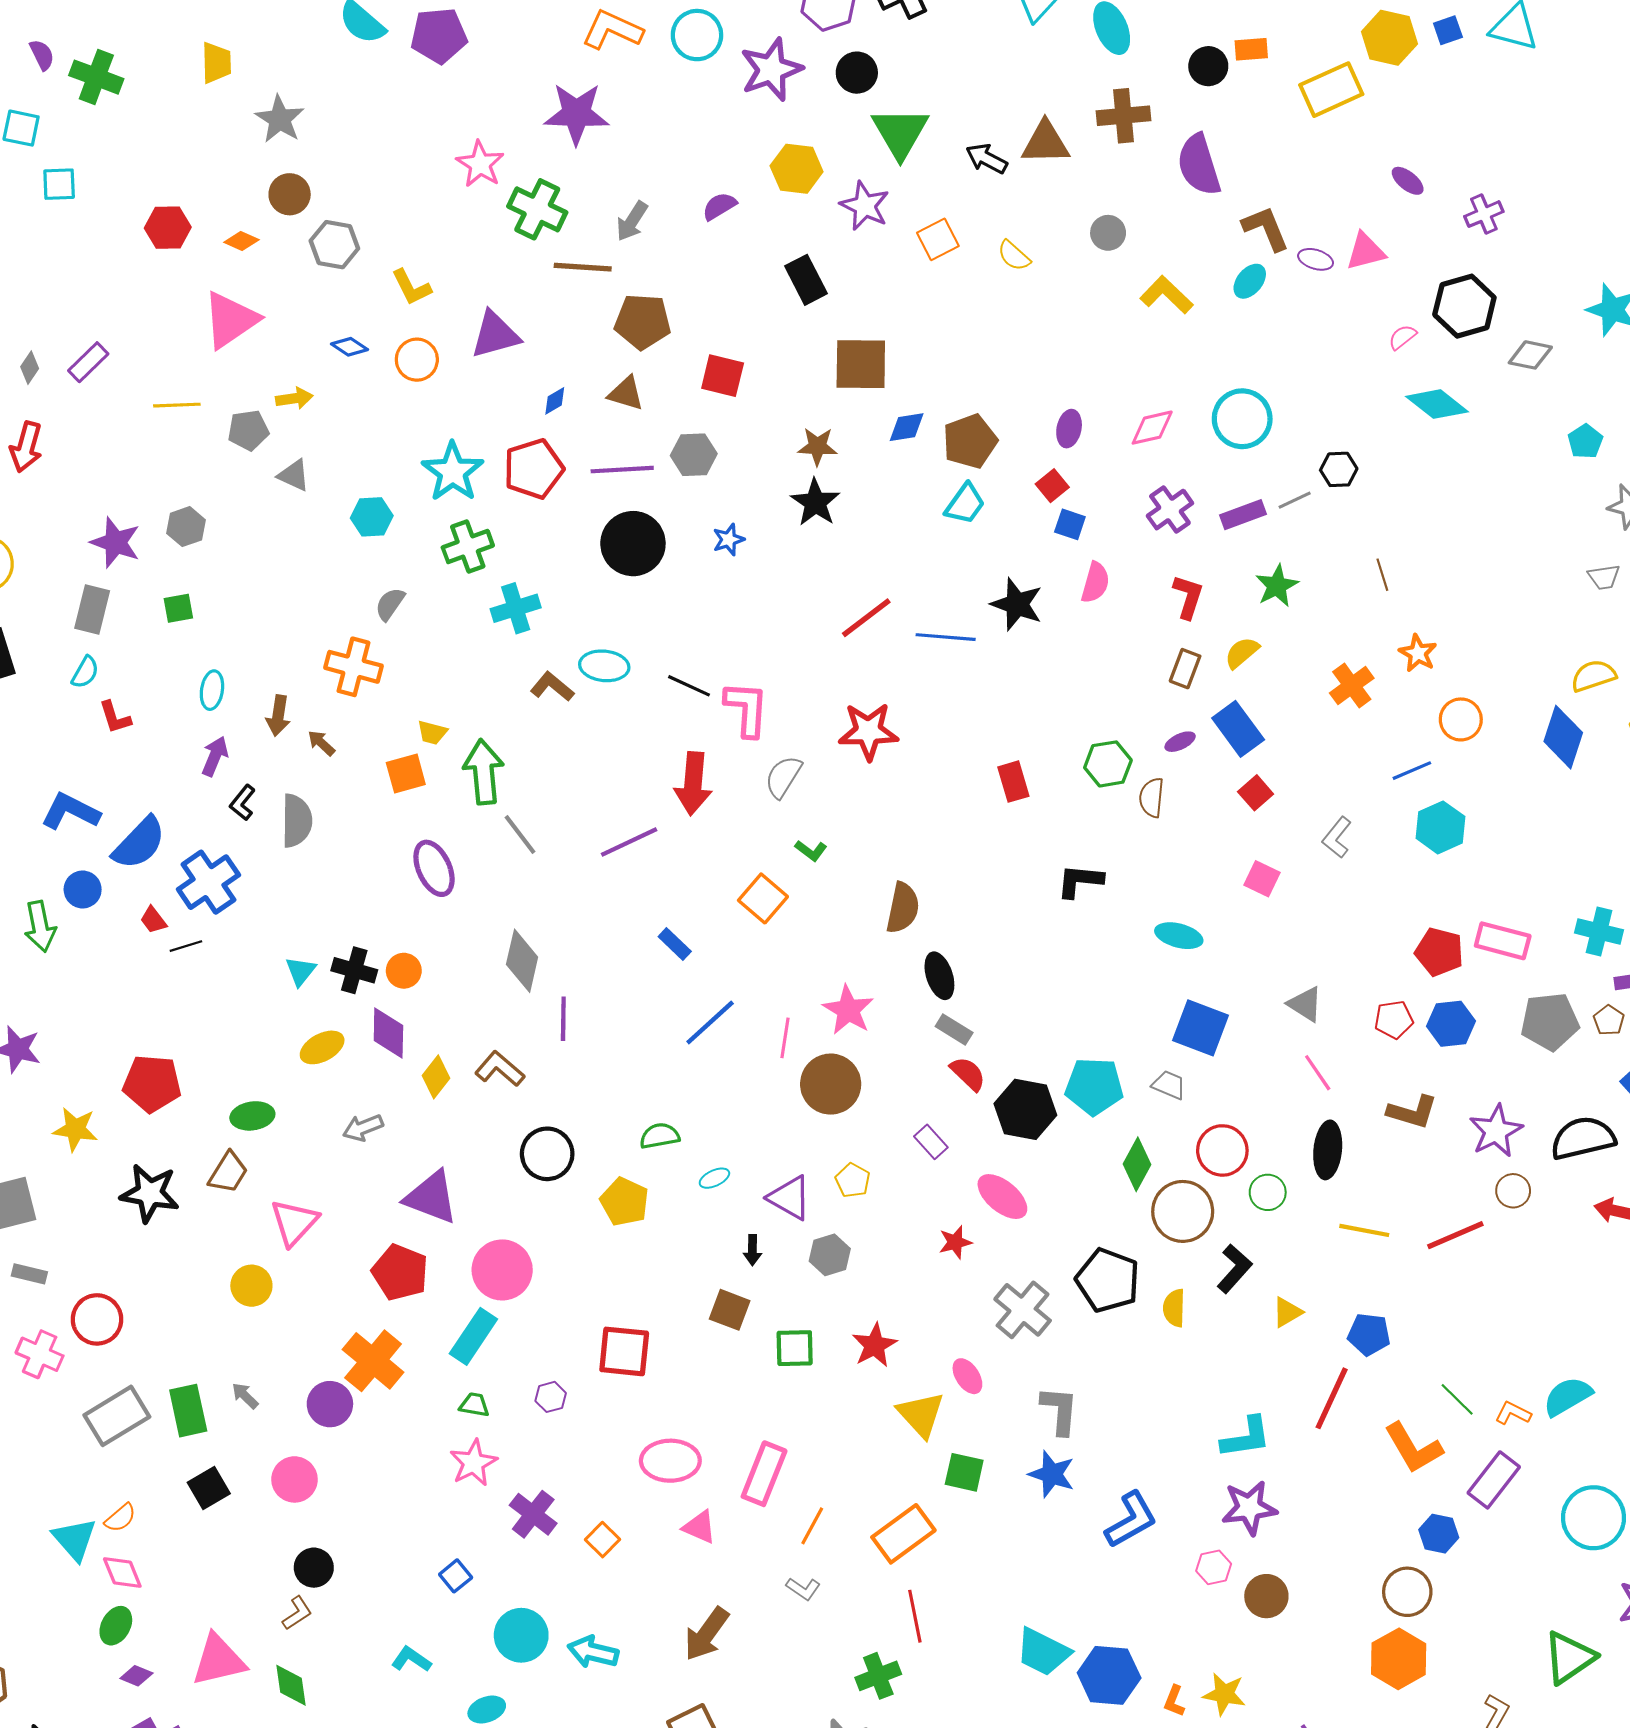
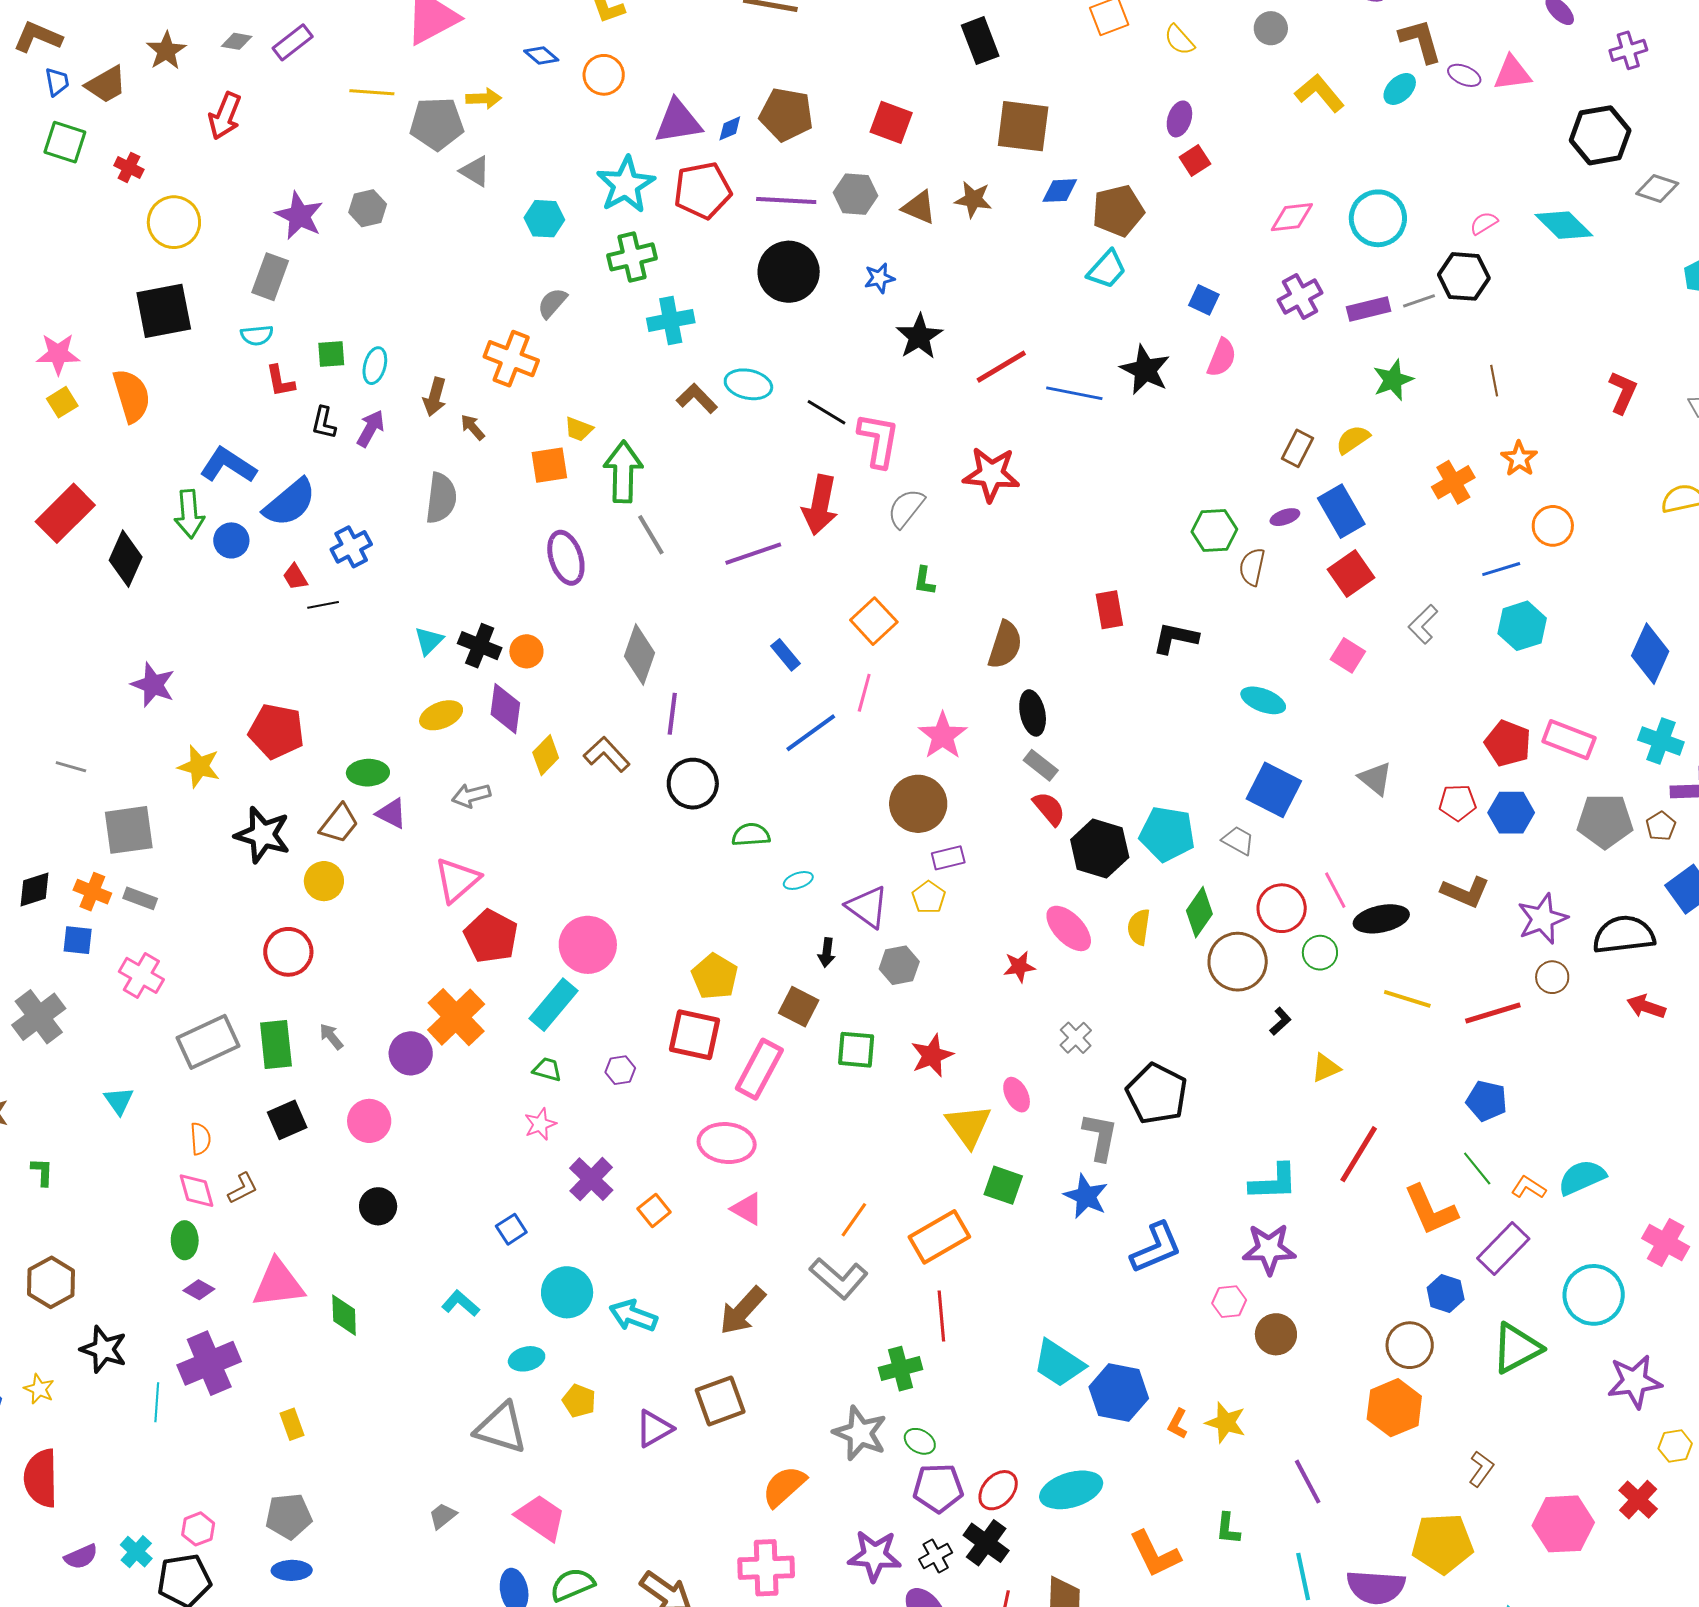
brown pentagon: (643, 322) -> (786, 115), moved
purple triangle: (495, 335) -> (678, 122), moved
pink semicircle: (1403, 337) -> (1484, 223), moved
gray diamond: (30, 368) -> (237, 41), turned 60
brown triangle: (626, 393) -> (919, 207), moved
purple ellipse: (1069, 429) -> (1179, 119), moved
gray pentagon: (248, 430) -> (437, 124), size x1.4
black hexagon: (1339, 469) -> (1464, 276), size x1.4
red square: (1052, 486) -> (1195, 161), moved
black star: (815, 502) -> (919, 337), moved
red L-shape: (1188, 597) -> (1623, 392), moved
green square: (178, 608) -> (331, 354), moved
cyan semicircle: (85, 672) -> (257, 335), turned 48
blue diamond: (1563, 737) -> (1650, 654), moved
red rectangle: (1013, 782) -> (1109, 610), moved
red square: (1256, 793) -> (1351, 574), size x1.4
black L-shape: (243, 803) -> (324, 423), moved, turned -32
green L-shape: (811, 851) -> (924, 581), turned 56
blue cross: (208, 882) -> (351, 547), size x0.7
green arrow: (40, 926) -> (189, 514), moved
pink line: (785, 1038) -> (864, 693), moved
pink line: (1318, 1073) -> (1335, 890), moved
purple rectangle: (931, 1142) -> (948, 858), moved, turned -68
black ellipse: (1328, 1150) -> (1381, 919), turned 66
black circle: (547, 1154) -> (693, 784), moved
purple triangle: (431, 1197) -> (391, 814), moved, size x0.6
yellow pentagon: (625, 1202) -> (715, 976), moved
pink triangle: (294, 1222) -> (457, 880), moved
black L-shape: (1234, 1269) -> (1280, 1021), size x0.6
black pentagon: (1108, 1280) -> (1157, 1094), moved
yellow circle: (251, 1286) -> (324, 881), moved
yellow semicircle: (1174, 1308) -> (1139, 927), moved
gray cross: (1023, 1310) -> (1076, 1038), size x0.6
red circle: (97, 1319) -> (288, 952), moved
blue pentagon: (1369, 1334) -> (1487, 1101), moved
pink star: (473, 1463) -> (540, 1124), size x0.7
pink rectangle: (764, 1474) -> (759, 1069), moved
orange semicircle: (120, 1518) -> (200, 1139), turned -60
cyan triangle: (75, 1539) -> (119, 1101), moved, size x0.7
gray L-shape: (803, 1589) -> (839, 1278), size x1.8
brown L-shape: (297, 1613) -> (243, 1188), moved
green ellipse: (116, 1626) -> (185, 1240), turned -36
green triangle: (1569, 1658) -> (1517, 1348), moved

